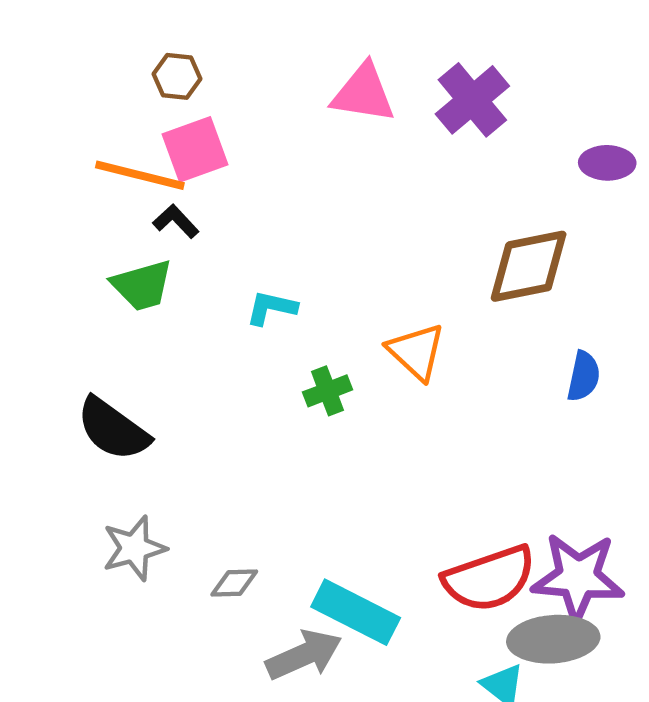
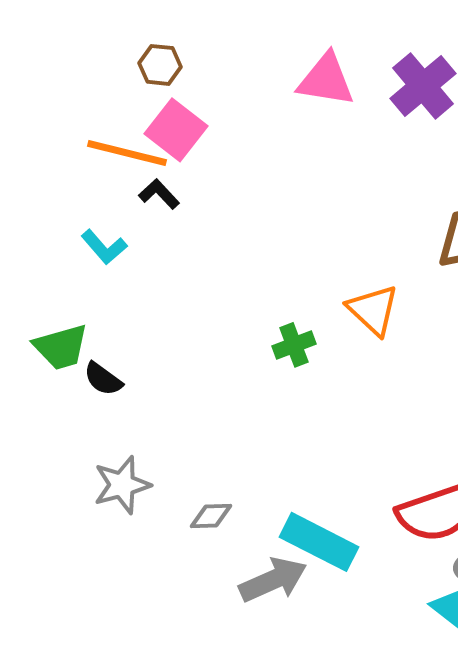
pink square: (195, 149) -> (176, 130), turned -32
green trapezoid: (142, 285) -> (61, 347), moved
cyan L-shape: (271, 308) -> (104, 247), moved, turned -144
black semicircle: (113, 429) -> (103, 379), size x0.6

